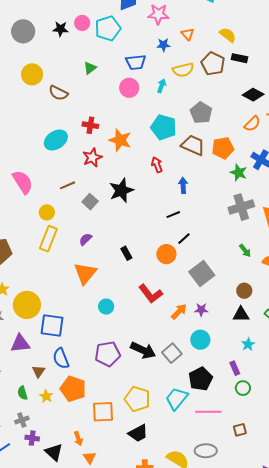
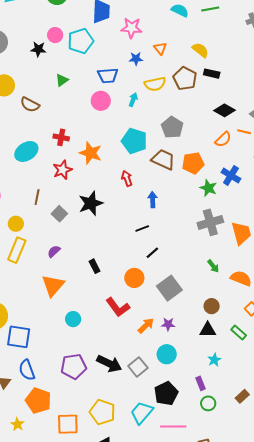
black star: (61, 29) -> (38, 49), moved
brown line: (68, 185) -> (37, 197), turned -56
orange circle: (166, 254) -> (134, 278), moved
yellow star: (46, 396) -> (17, 424), moved

